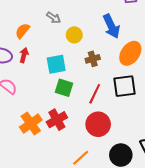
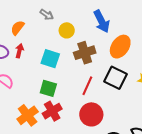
brown cross: (93, 59) -> (85, 53), size x1.5
cyan square: (56, 64) -> (50, 59), turned 30
black square: (125, 86) -> (115, 78), turned 35
green square: (64, 88) -> (48, 88), moved

